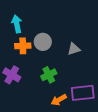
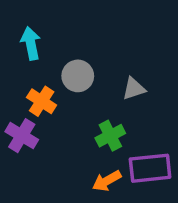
orange cross: (23, 46) -> (42, 101), moved, turned 35
green cross: (49, 75) -> (110, 136), moved

